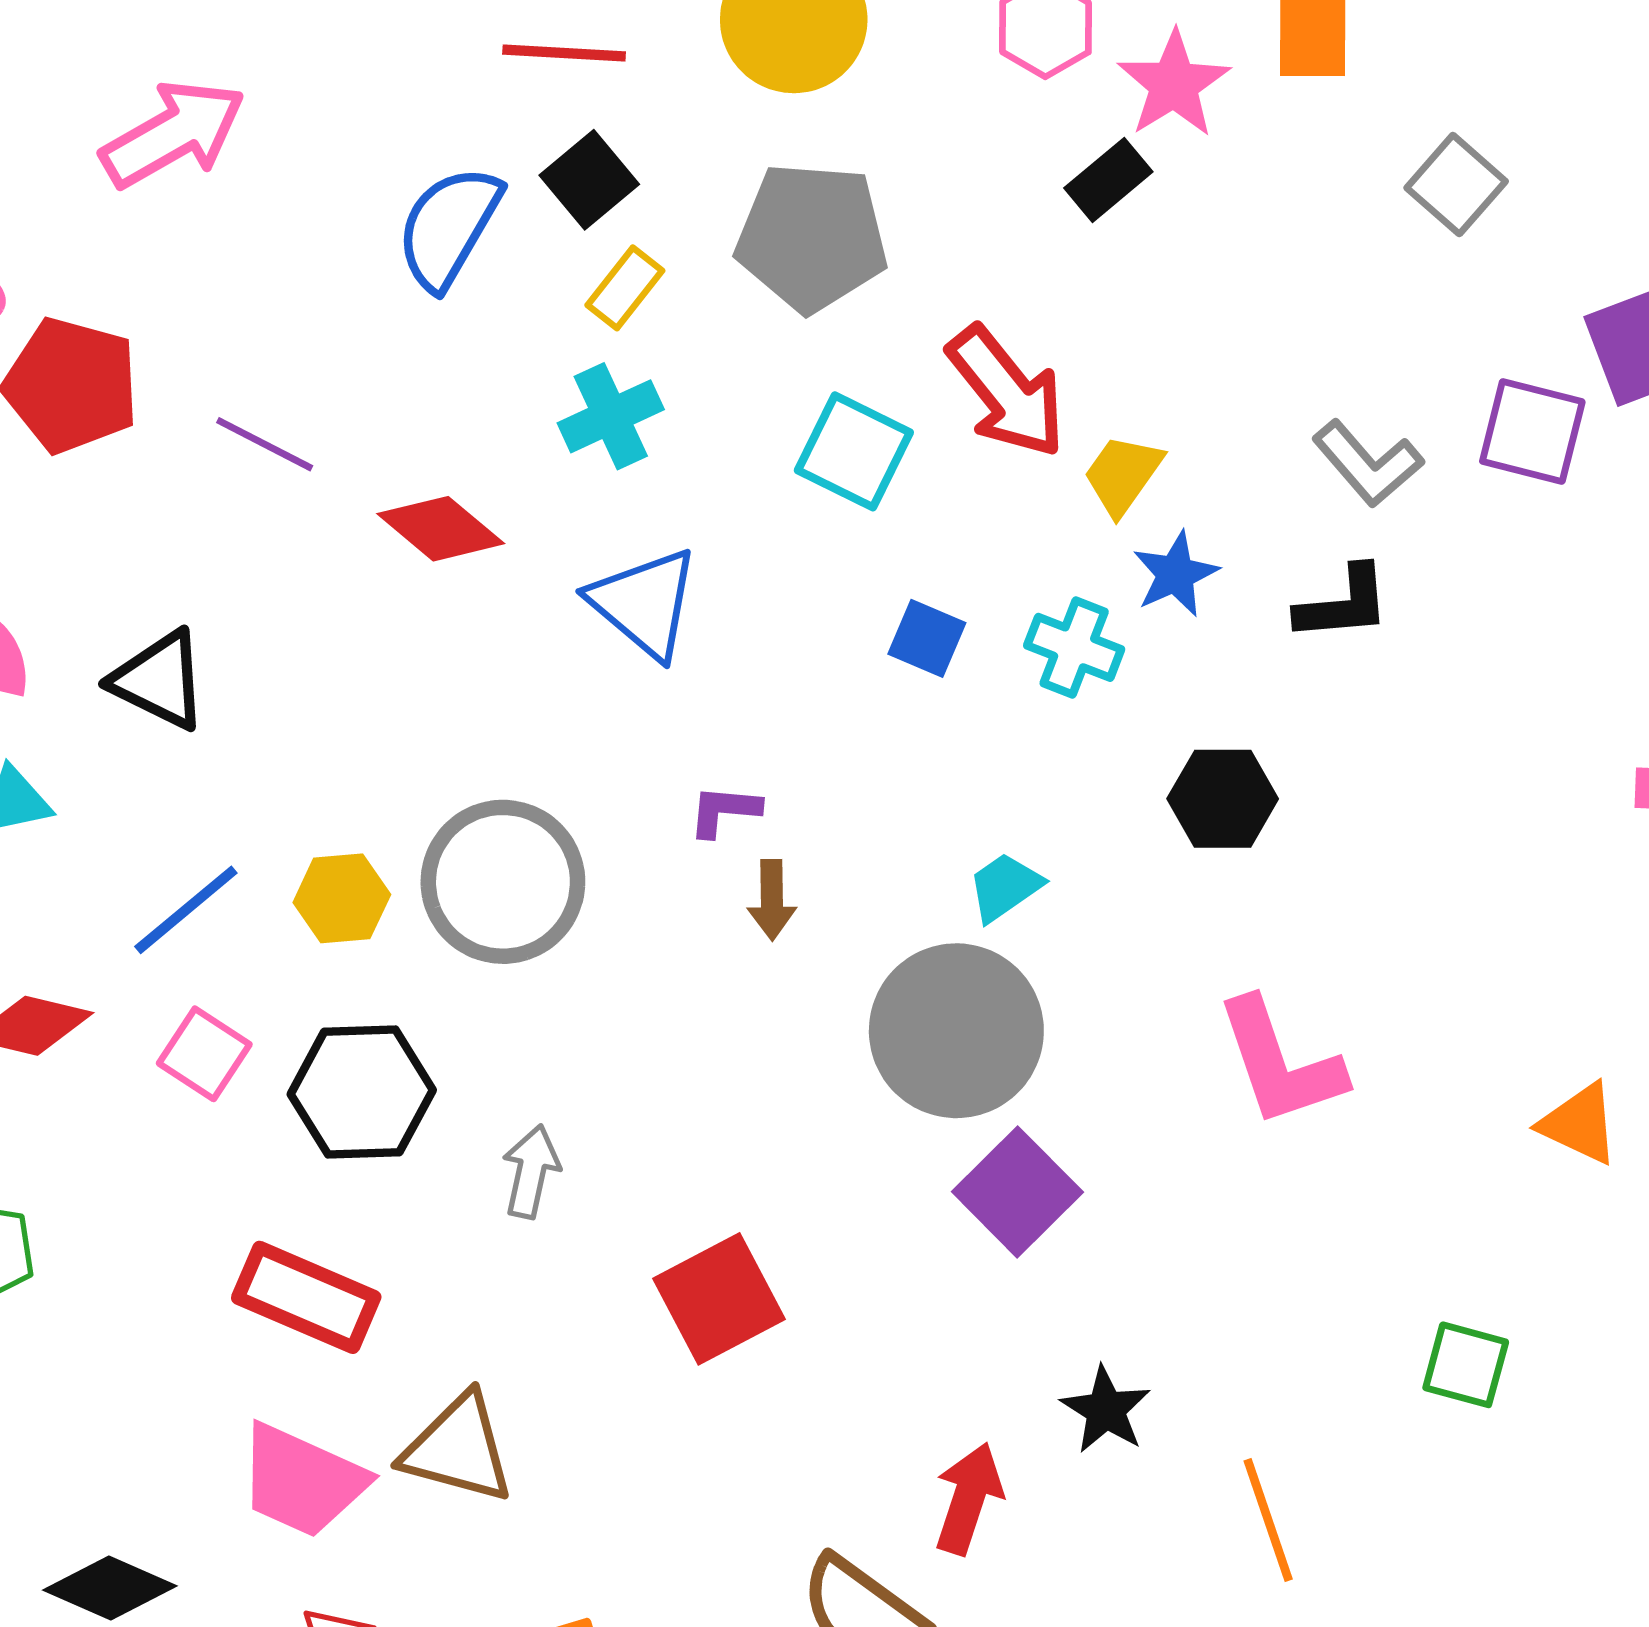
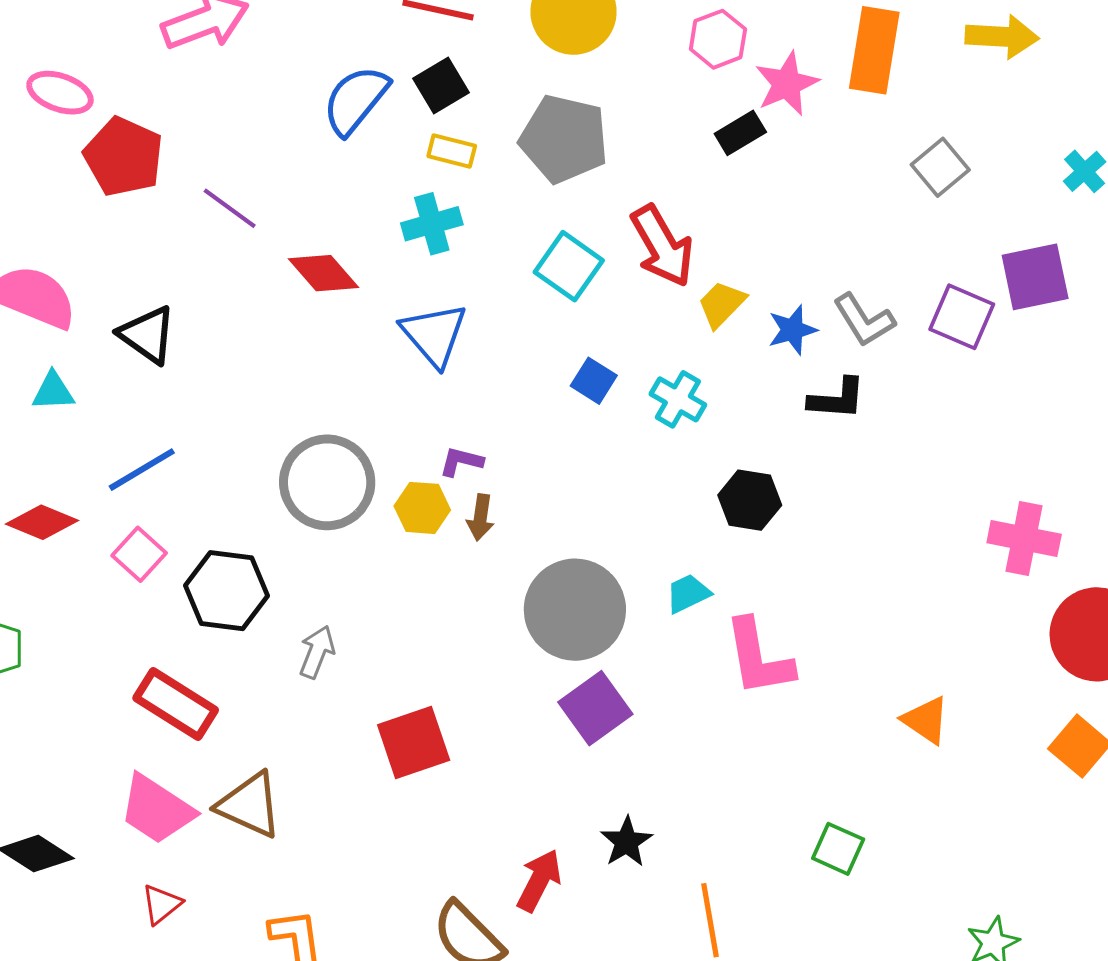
yellow rectangle: (625, 288) -> (452, 151), turned 57
blue star: (1175, 574) -> (792, 330), moved
cyan trapezoid: (1005, 887) -> (688, 593), moved
yellow hexagon: (342, 898) -> (422, 508), moved

